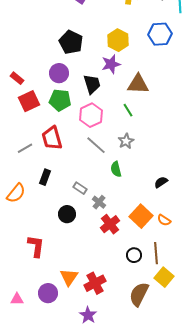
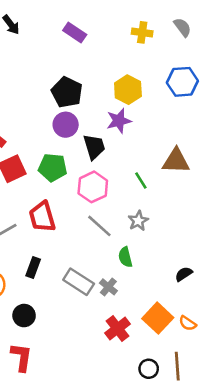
purple circle: (59, 73) -> (66, 125), moved
brown triangle: (138, 84) -> (176, 161), moved
gray rectangle: (80, 188) -> (79, 282), size x1.6
gray cross: (99, 202) -> (108, 287), moved
black circle: (67, 214) -> (24, 316), moved

